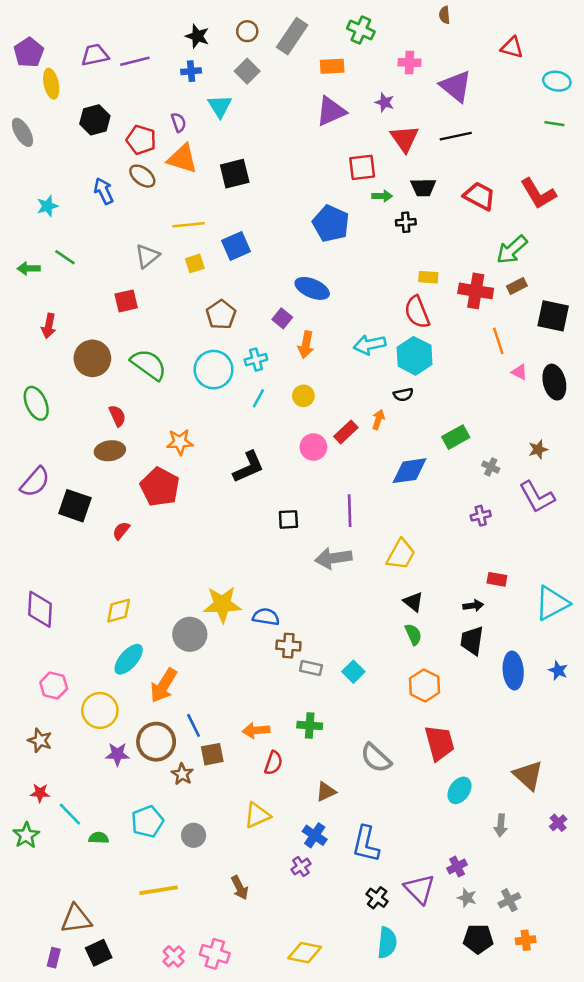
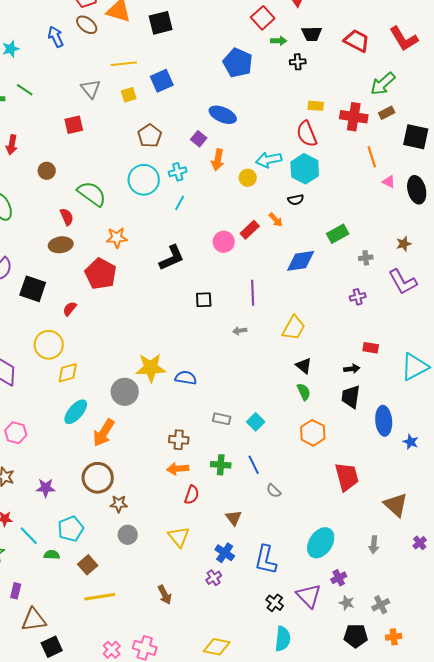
red square: (362, 167) -> (263, 18), turned -35
gray triangle: (147, 256) -> (91, 89), turned -30
brown circle: (92, 358) -> (47, 171), size x0.6
green semicircle: (149, 365) -> (92, 194), moved
yellow circle: (303, 396) -> (248, 178), moved
orange arrow: (378, 420) -> (276, 220), turned 119
gray cross: (491, 467) -> (366, 258), turned -32
gray arrow: (333, 558) -> (240, 331), size x0.5
brown cross: (288, 646) -> (179, 440), moved
blue star: (558, 670) -> (411, 442), moved
yellow circle: (100, 710) -> (49, 345), moved
blue line: (194, 725) -> (254, 465), moved
red trapezoid: (440, 743) -> (347, 477), moved
purple star: (117, 754) -> (46, 488), moved
brown square: (212, 754) -> (88, 565), moved, turned -30
gray semicircle: (376, 758) -> (274, 491), size x0.6
brown star: (182, 774) -> (119, 504), turned -30
cyan ellipse: (459, 790) -> (321, 543), moved, size x1.4
brown triangle: (326, 792) -> (234, 518), turned -42
yellow triangle: (257, 815) -> (179, 537), turned -45
cyan pentagon: (147, 822) -> (71, 529), moved
gray circle: (194, 835) -> (128, 535), moved
purple rectangle: (54, 958) -> (16, 591), moved

